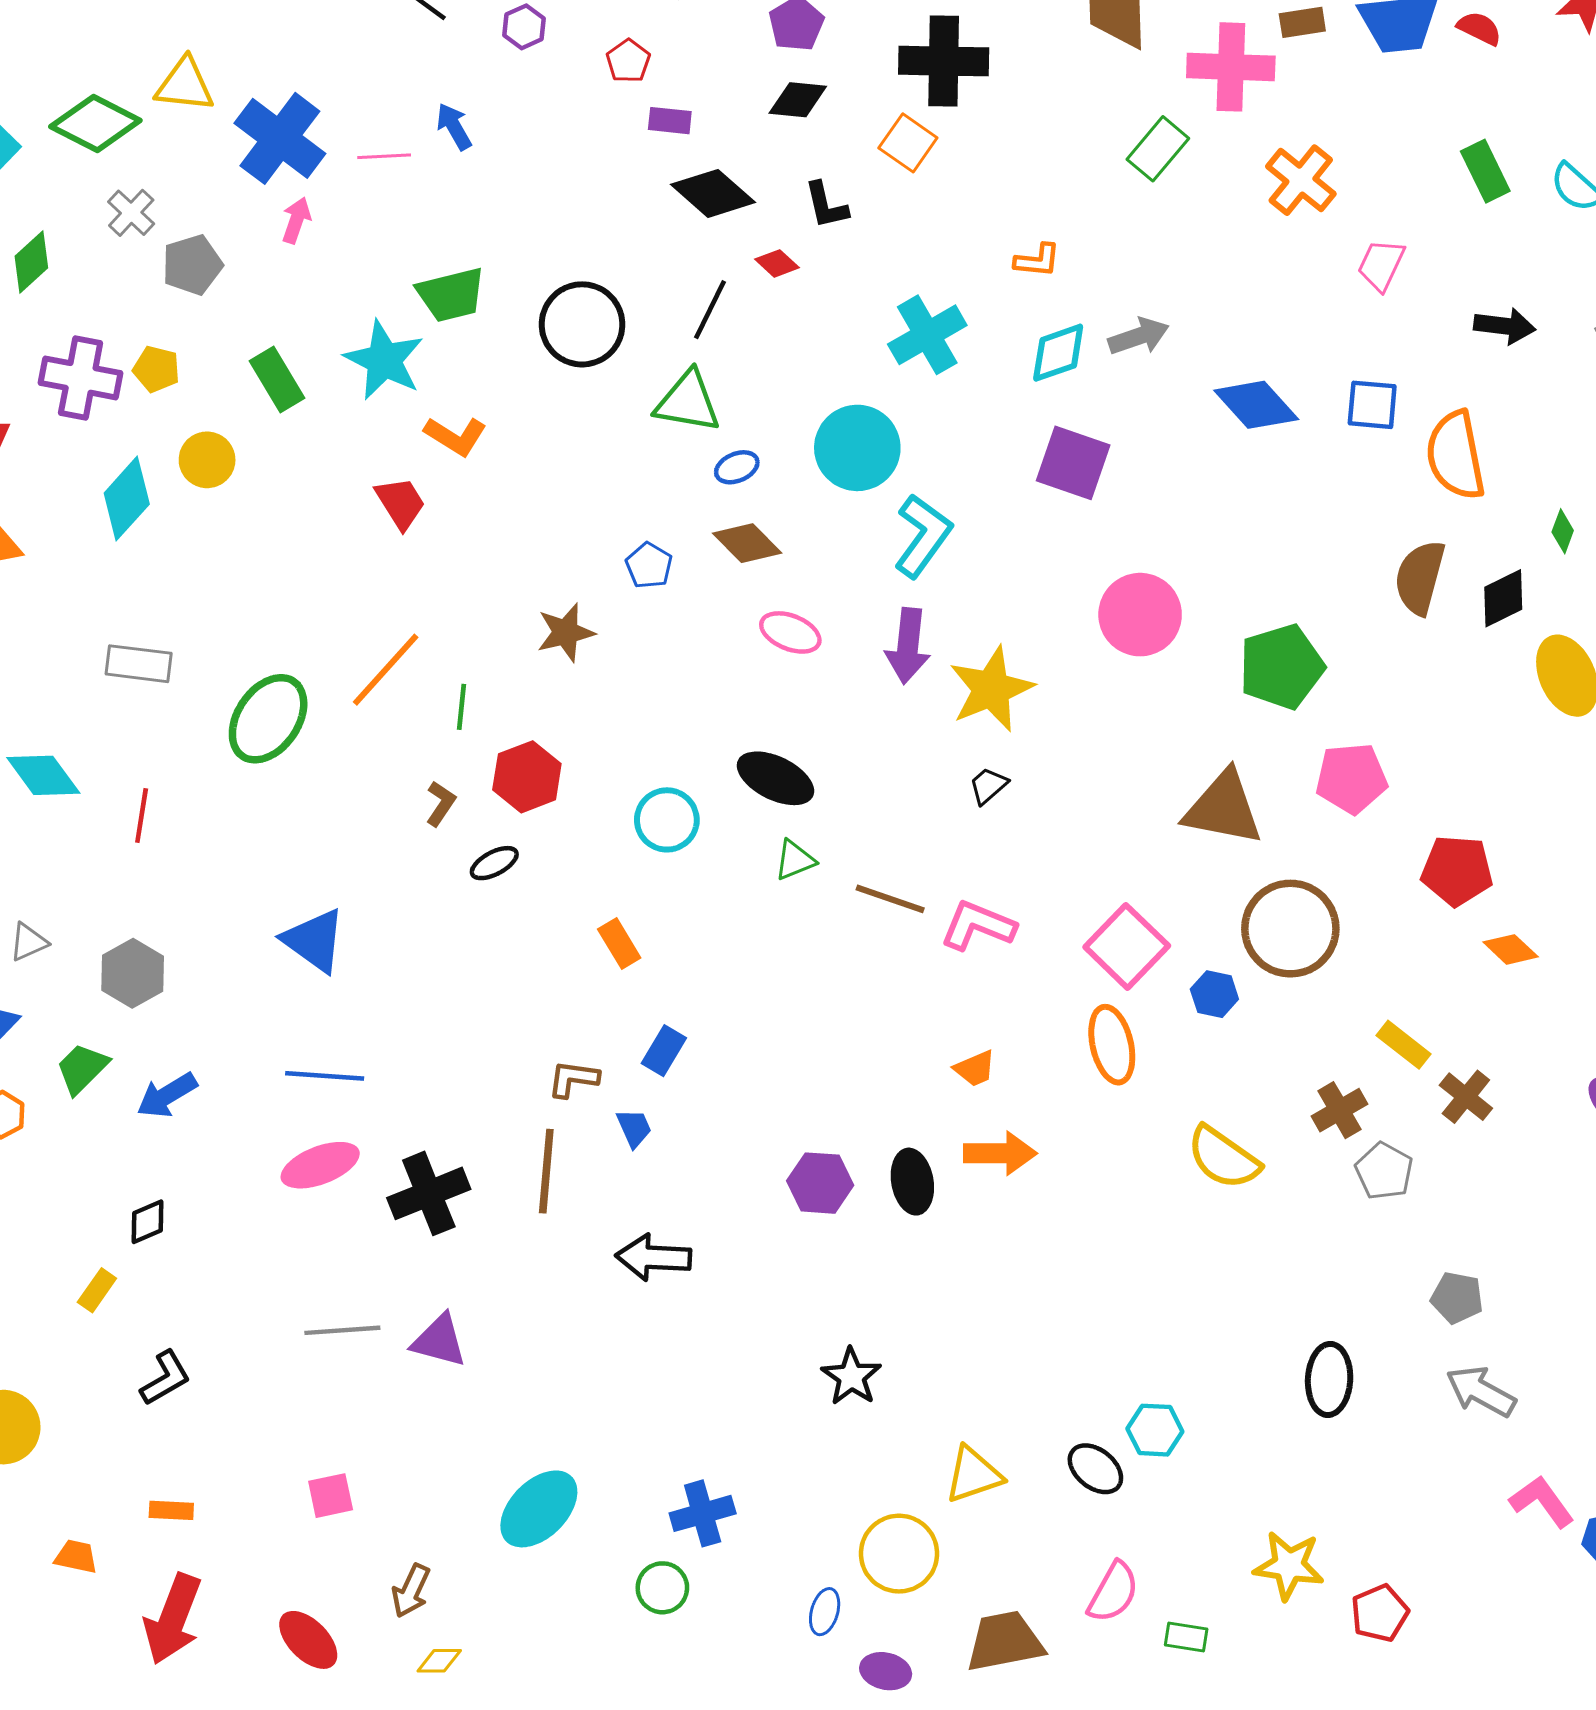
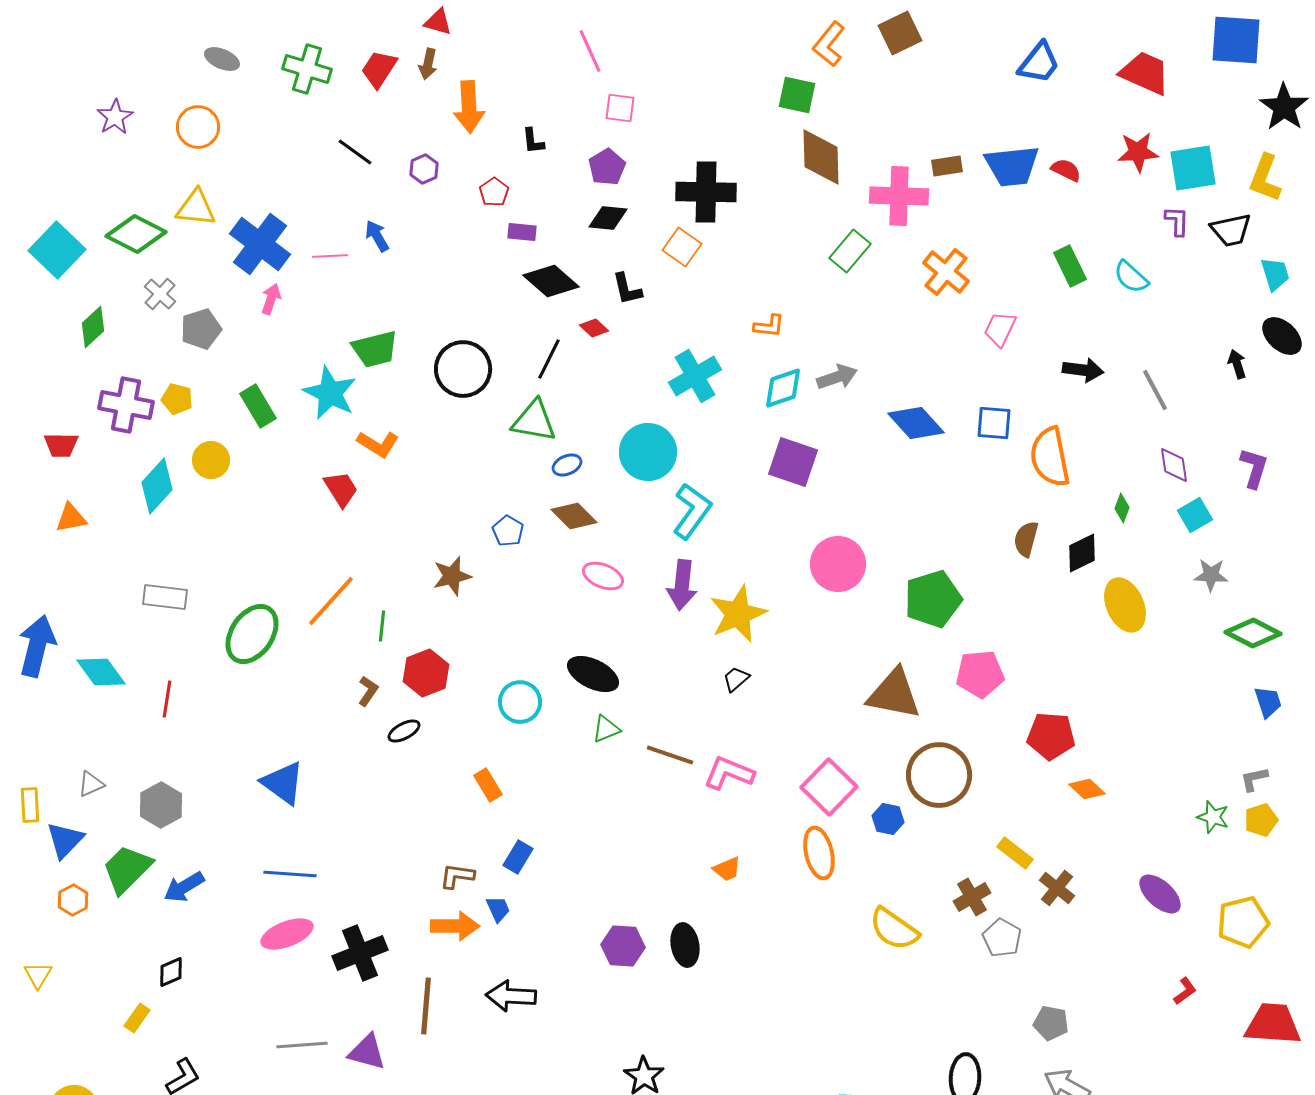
brown semicircle: (1420, 577) -> (1026, 539), size x0.7
green trapezoid: (82, 1068) -> (127, 869), size x1.4
orange arrow: (1000, 1153) -> (455, 926), moved
brown line: (546, 1171) -> (426, 1006), moved

